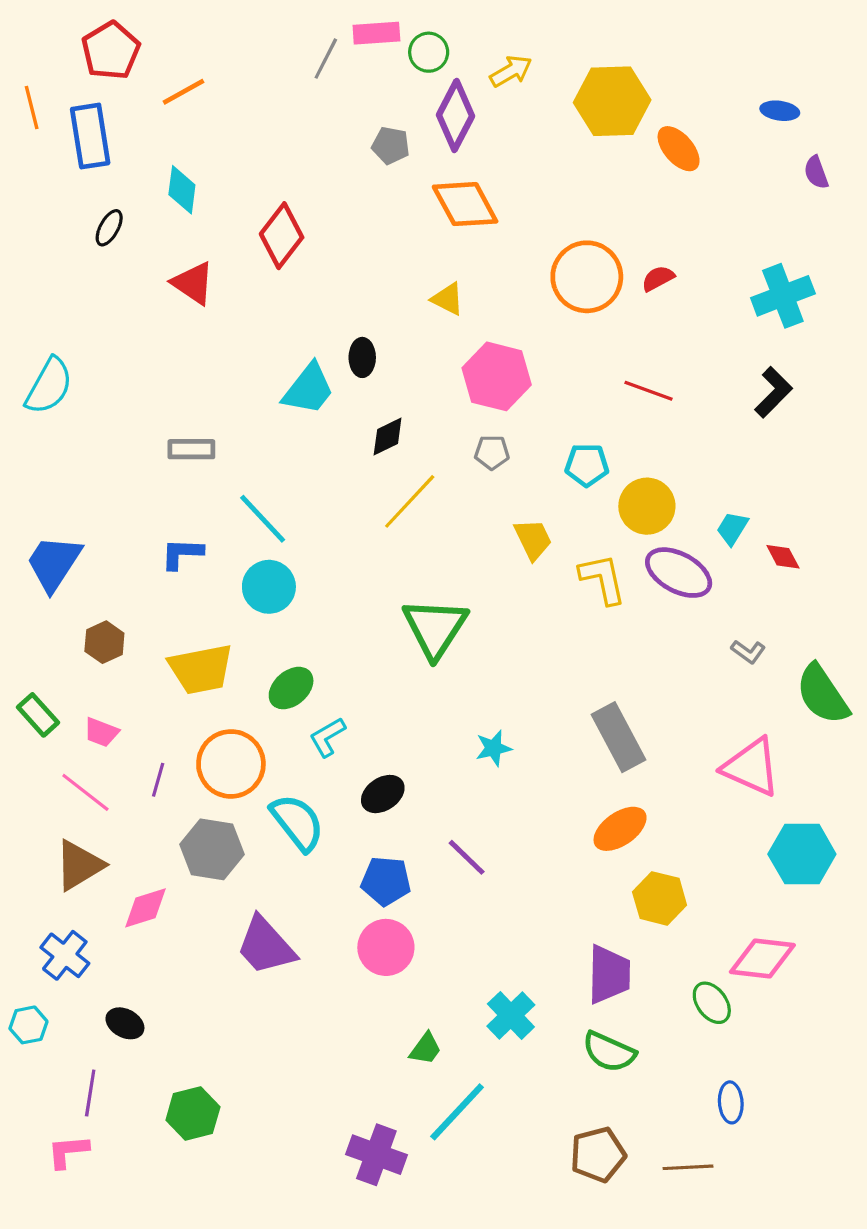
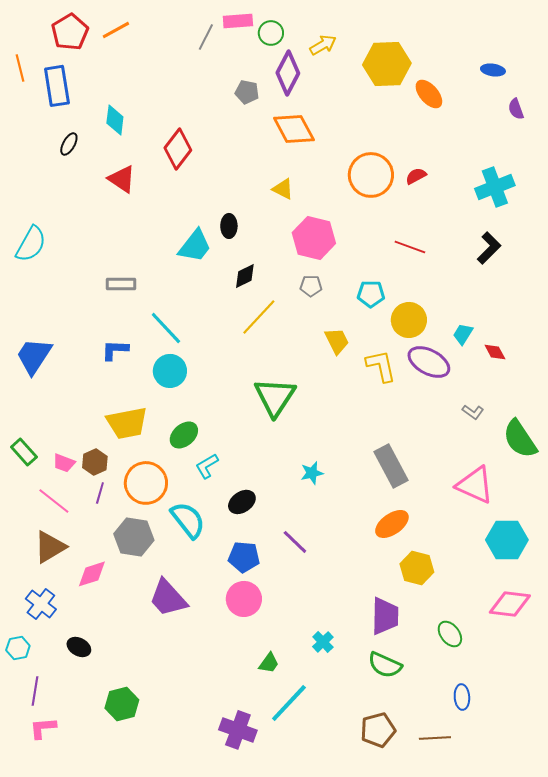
orange line: (183, 92) -> (116, 30), moved
brown hexagon: (104, 642) -> (95, 462), moved
pink diamond: (762, 959) -> (510, 604), moved
cyan cross: (511, 1015) -> (323, 642), size x0.7
purple line: (90, 1093) -> (35, 691), moved

